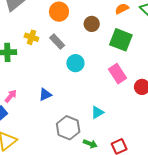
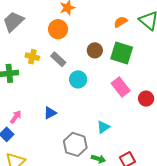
brown circle: (92, 24) -> (95, 50), moved

